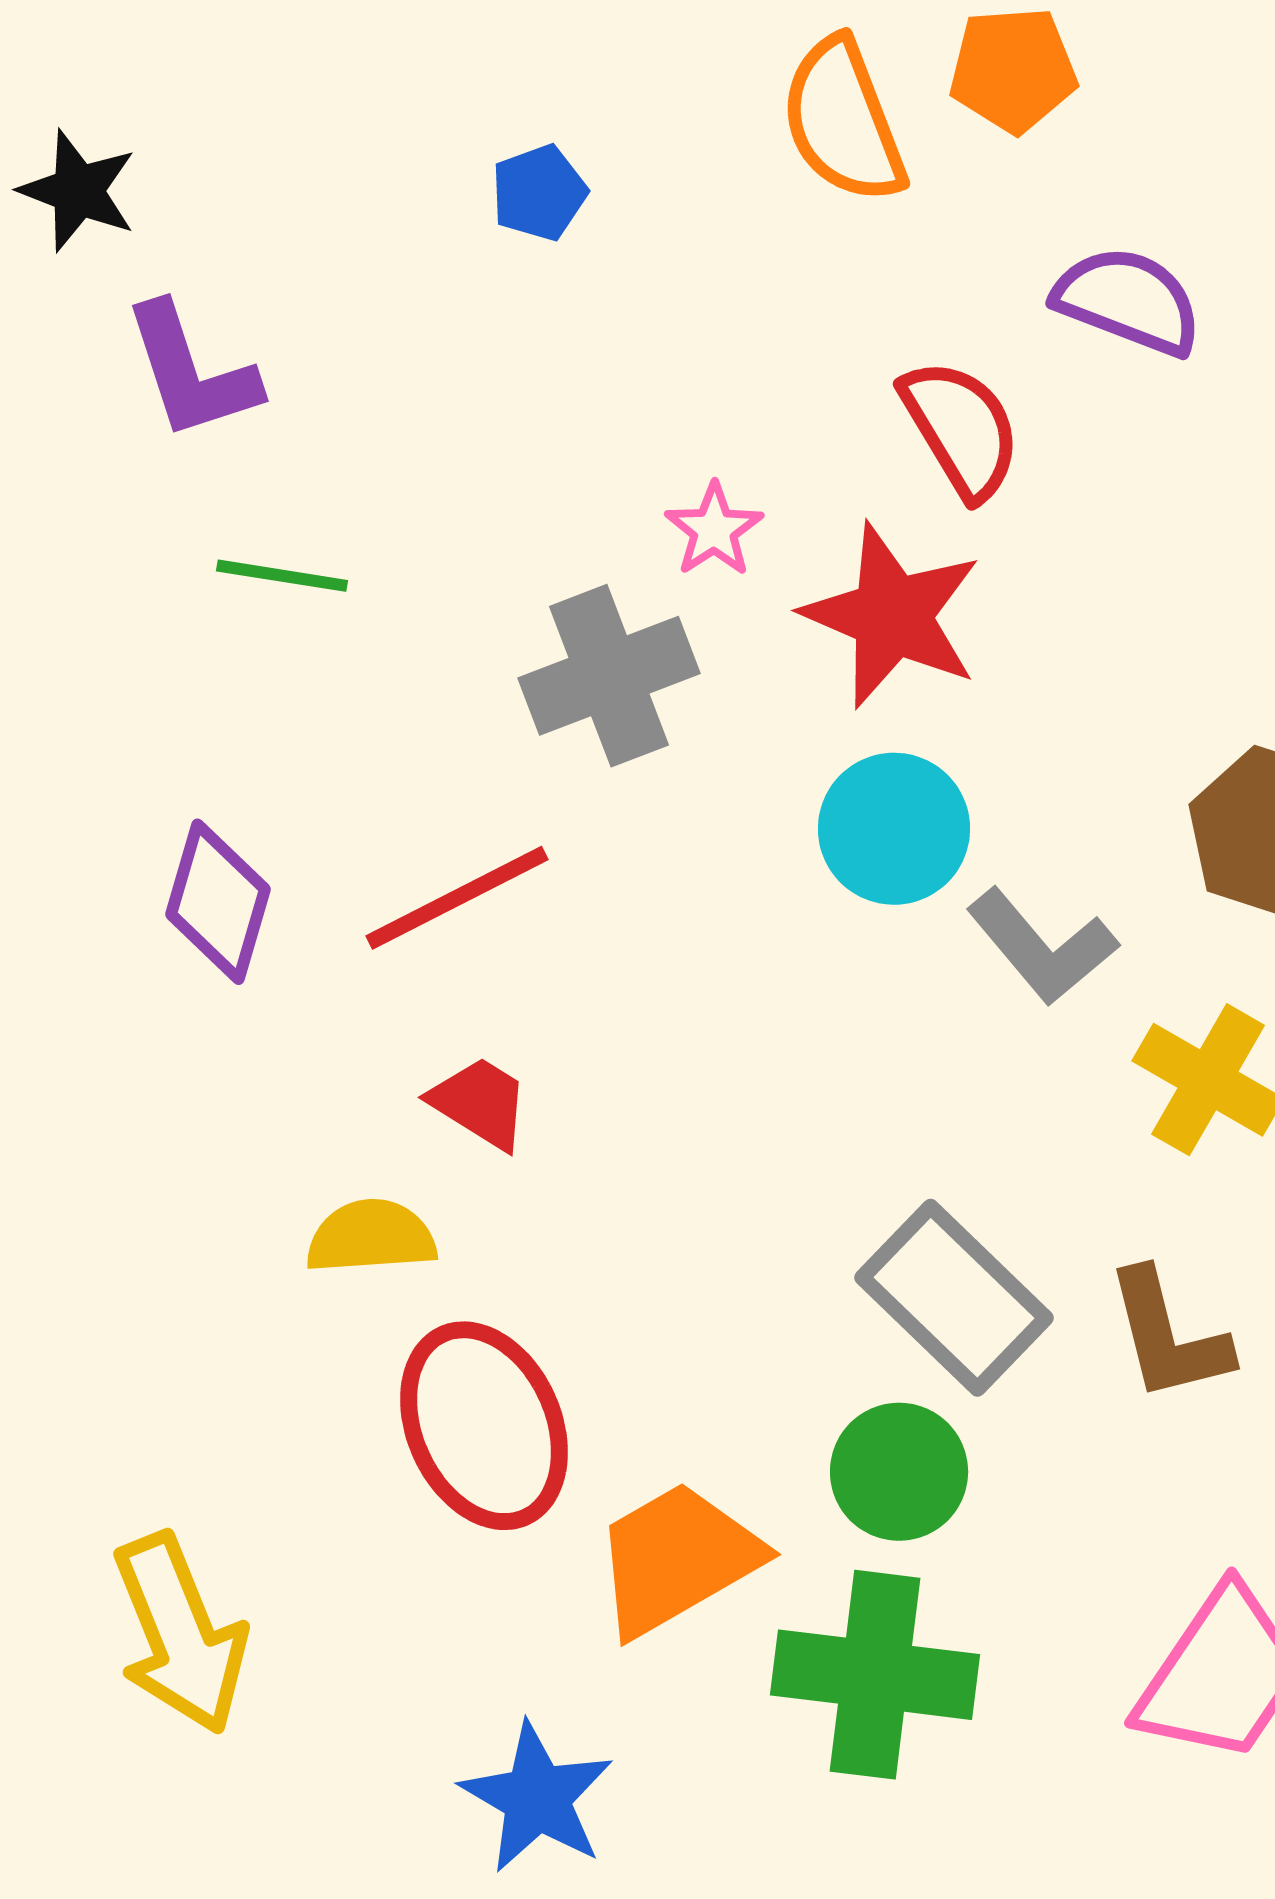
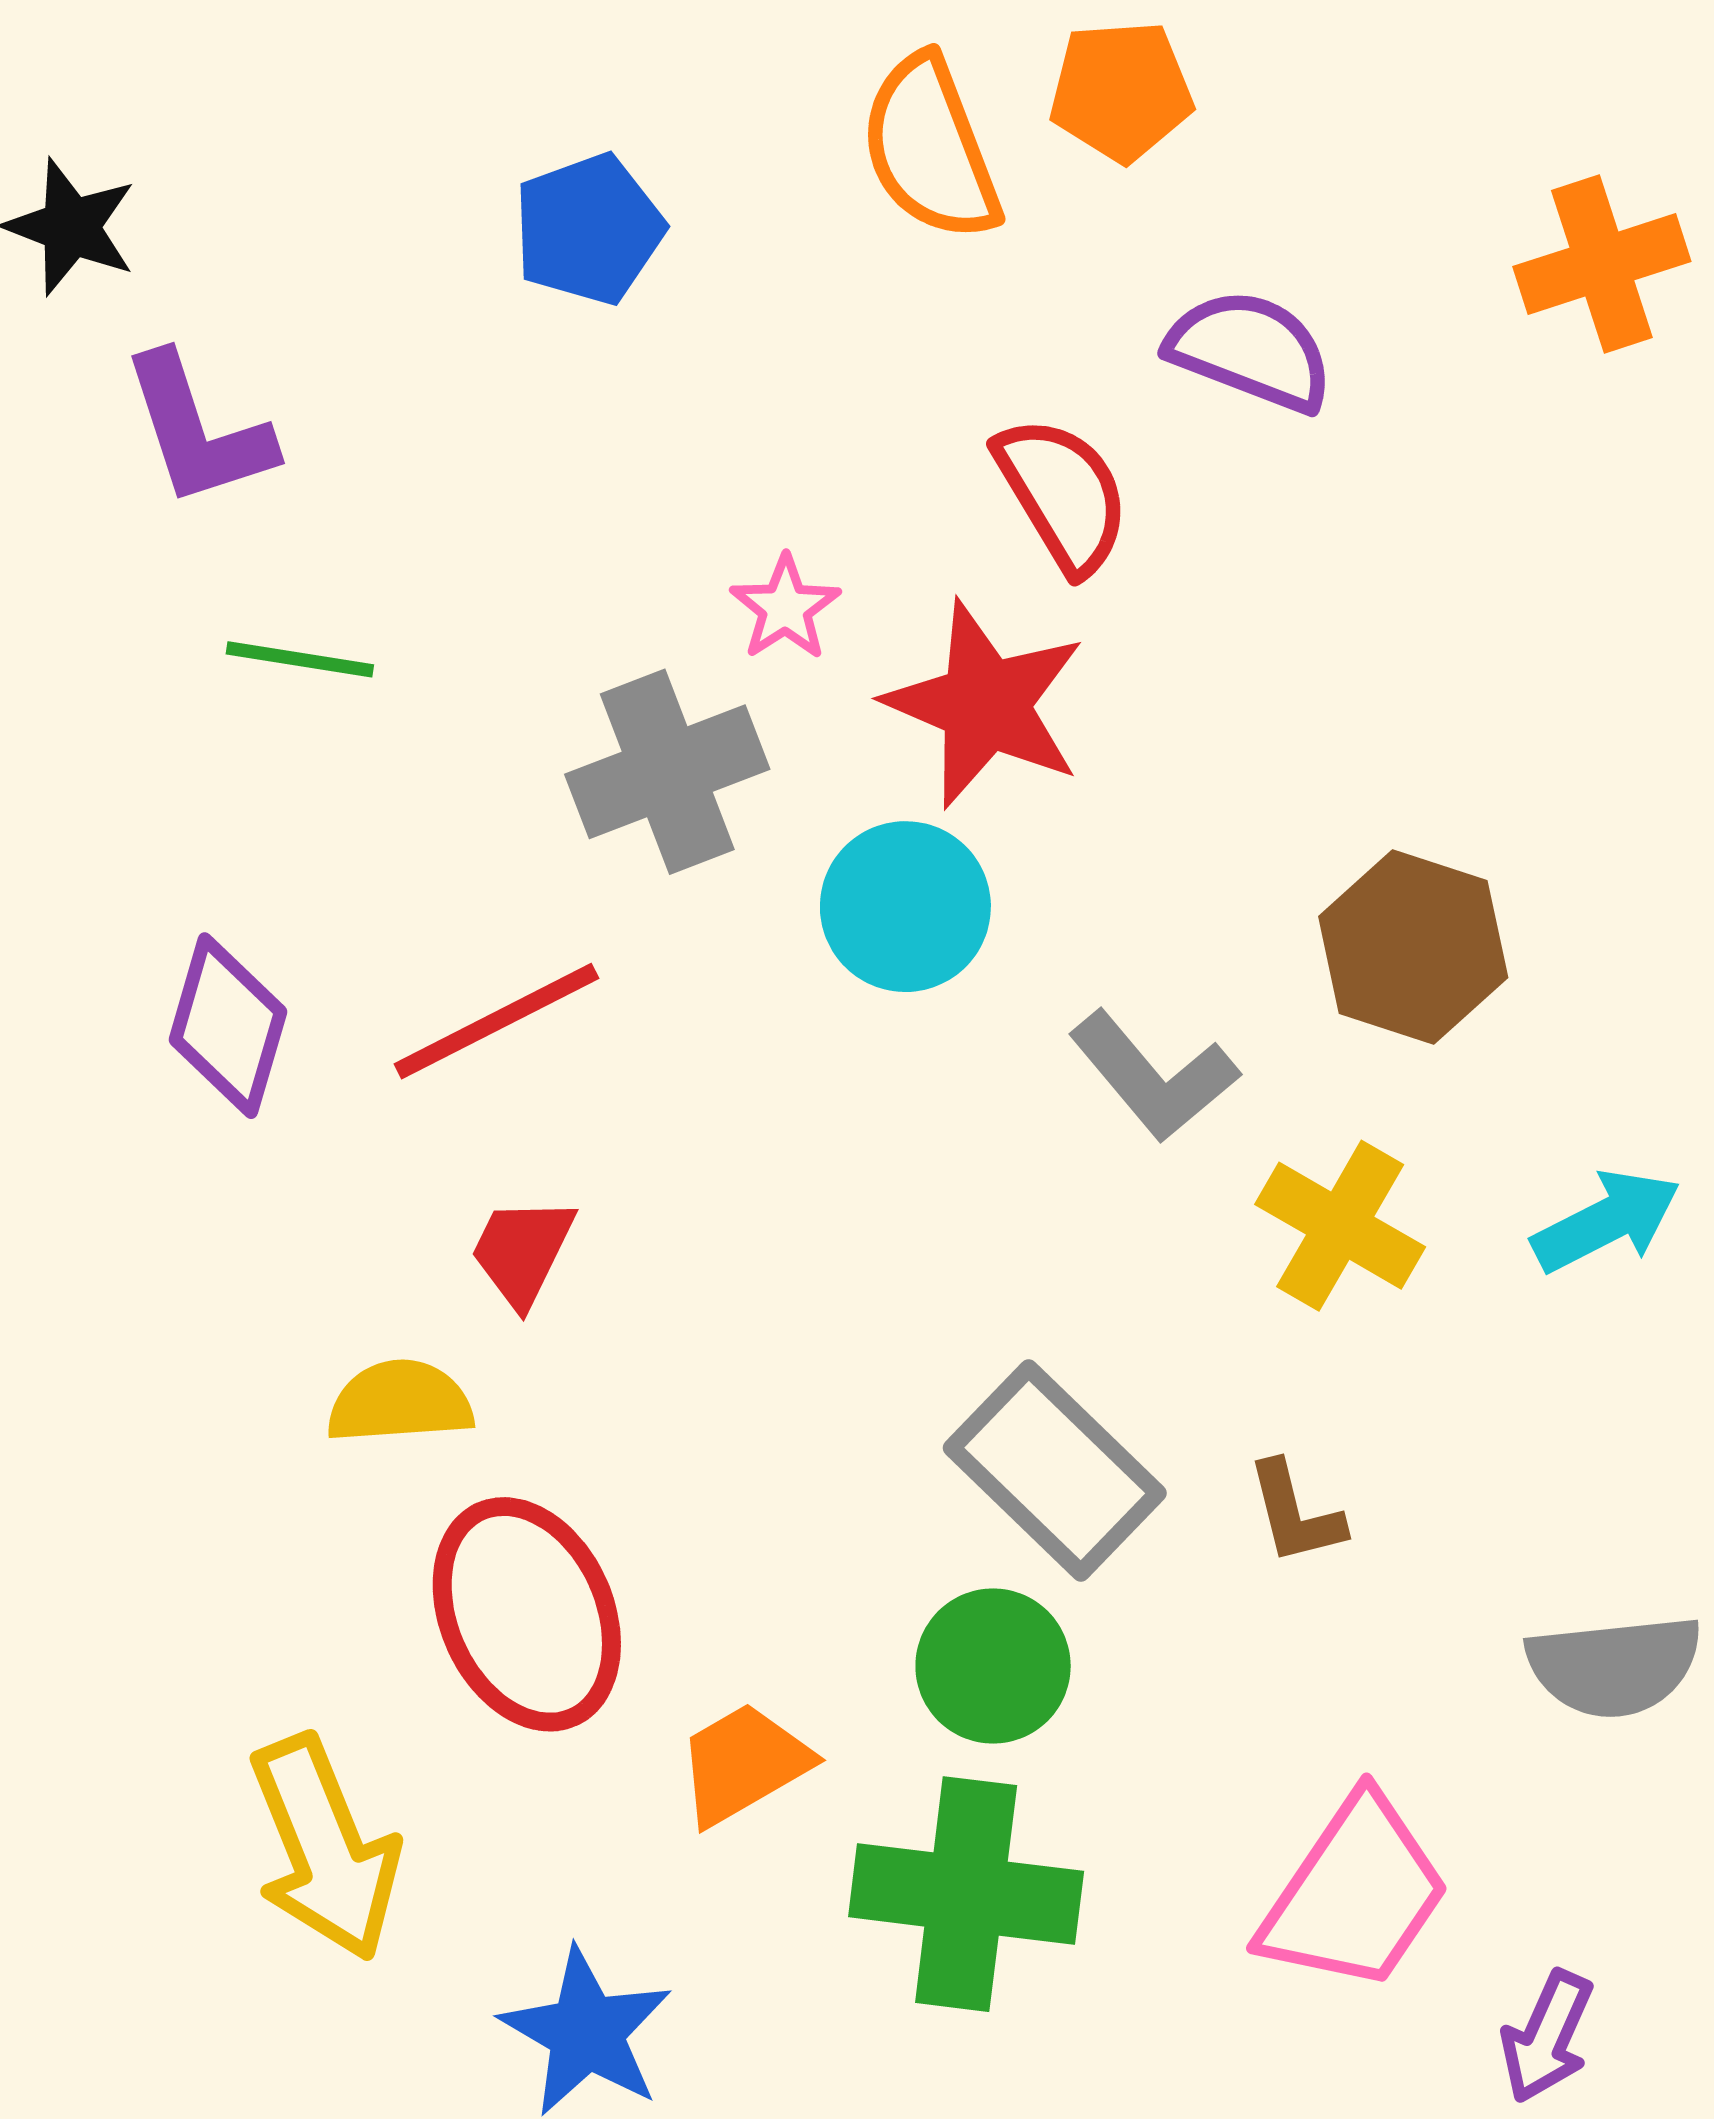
blue pentagon: (539, 193) -> (589, 229), size x1.4
cyan circle: (894, 829) -> (905, 907), moved
red trapezoid: (480, 1103) -> (522, 1251), turned -96
brown L-shape: (1168, 1336) -> (1295, 1513), size x0.7
orange trapezoid: (677, 1559) -> (744, 1764), size x0.7
yellow arrow: (180, 1634) -> (325, 1848), moved

